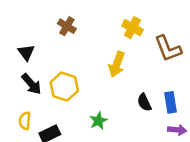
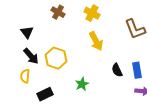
yellow cross: (132, 28) -> (92, 13), moved
yellow arrow: (117, 64) -> (96, 41), turned -48
yellow semicircle: (25, 121) -> (25, 76), moved

